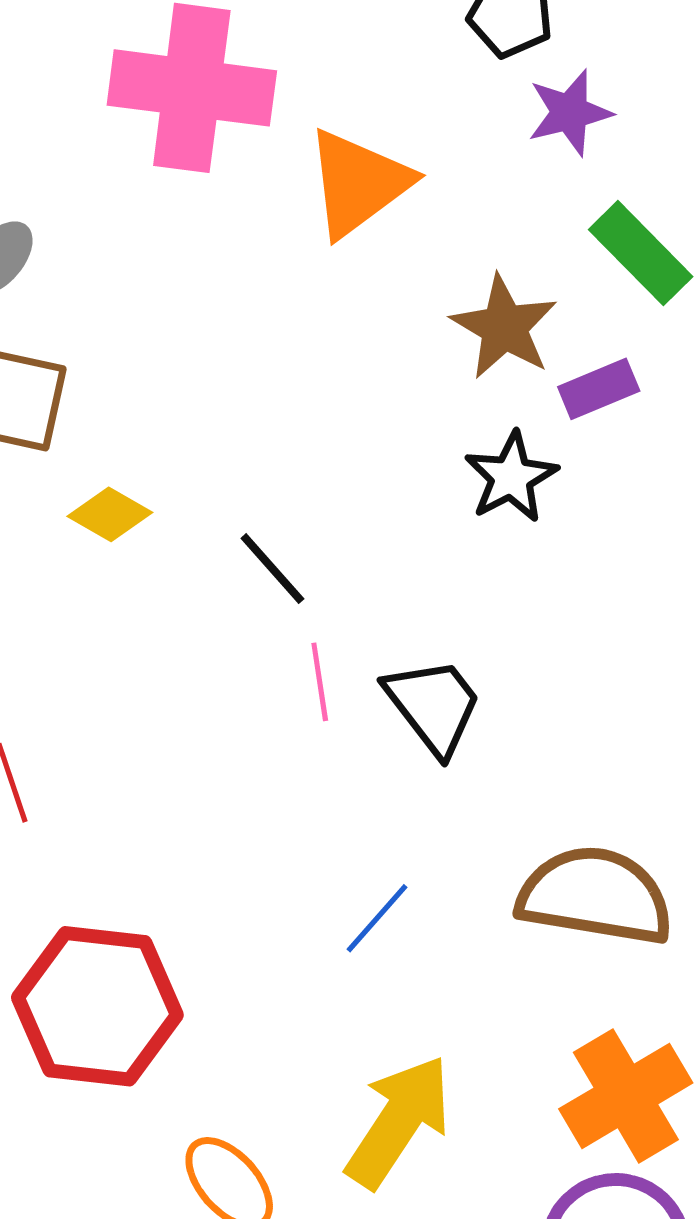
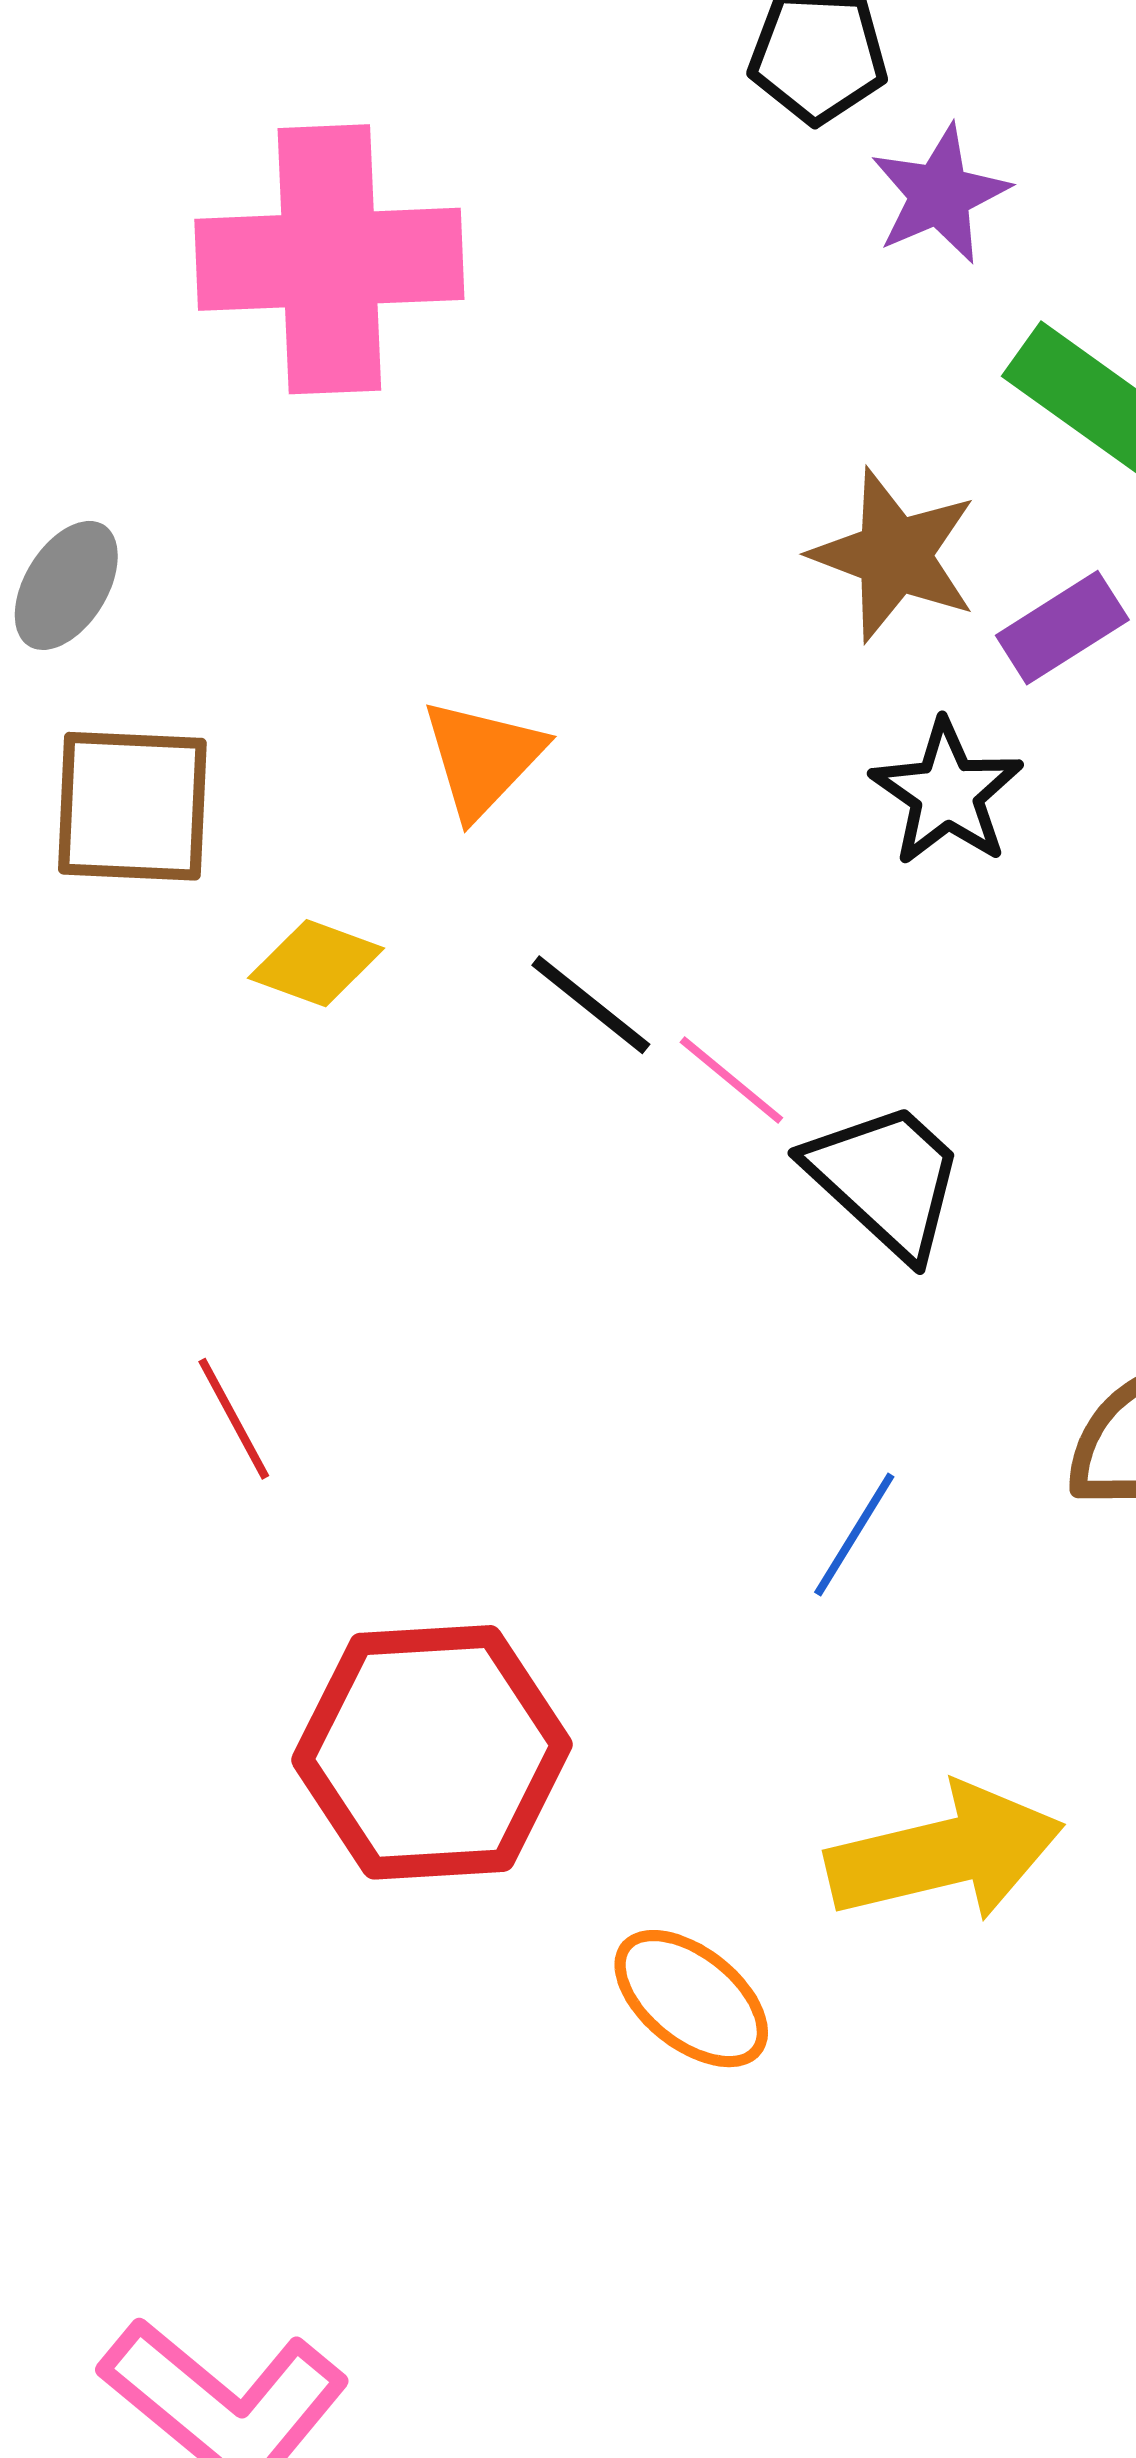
orange triangle: (358, 183) -> (483, 758), moved, size x0.7
pink line: (320, 682) -> (731, 1080), moved, turned -32
yellow arrow: (399, 1121) -> (945, 1853), turned 53

